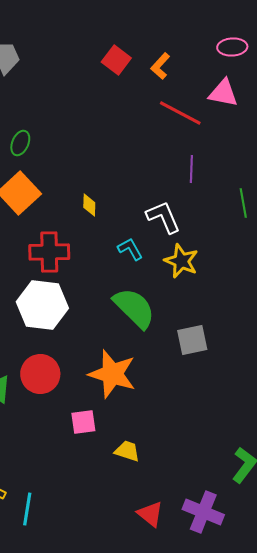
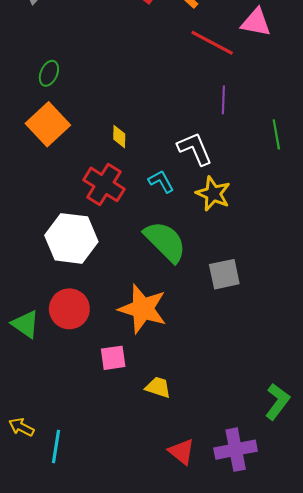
red cross: (49, 252) -> (104, 184), moved, turned 33
purple cross: (203, 512) -> (236, 450), turned -33

